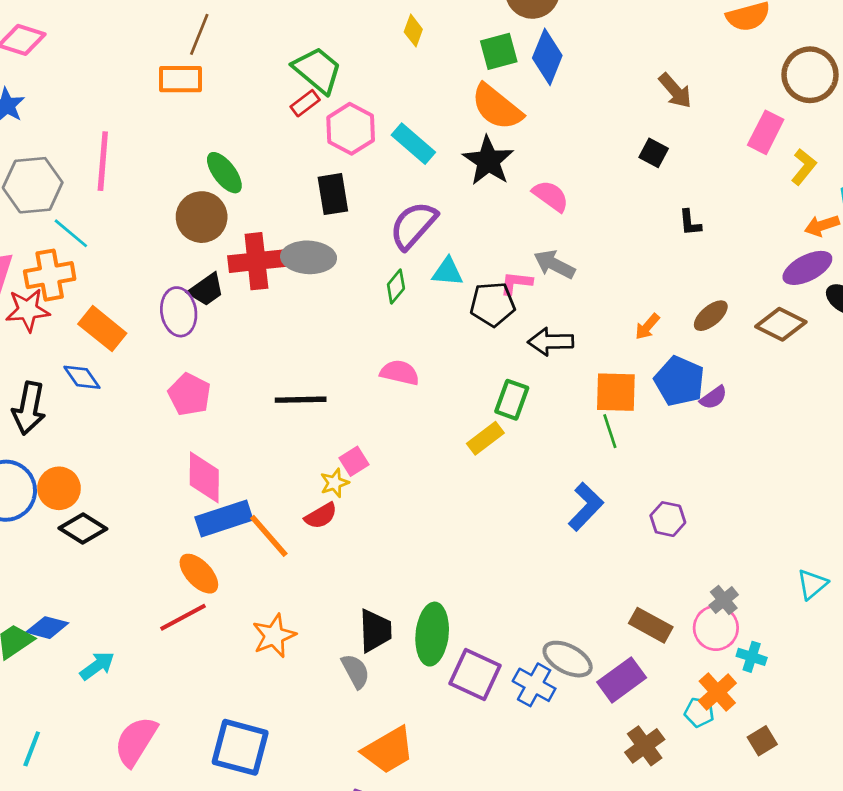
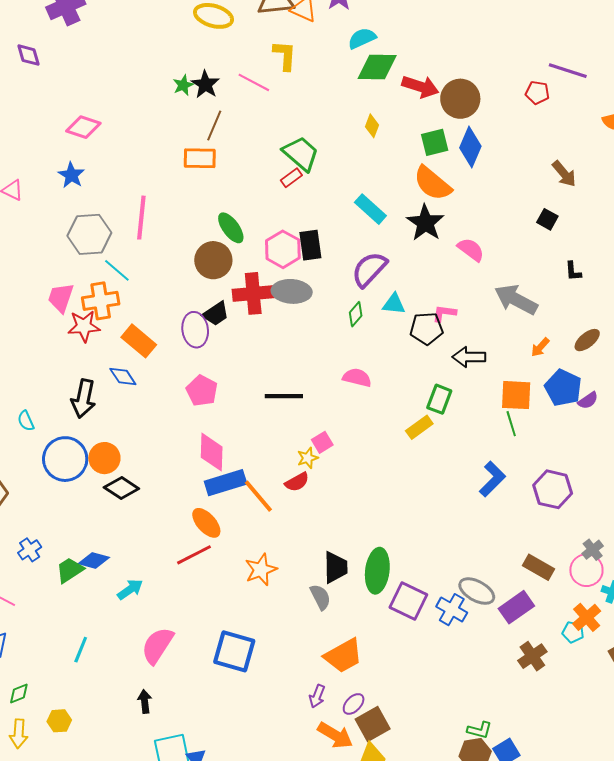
pink hexagon: (351, 129) -> (283, 249), moved
gray arrow: (554, 264) -> (516, 300), moved, size x1.4
purple hexagon: (668, 519) -> (553, 489), size x1.5

